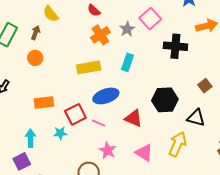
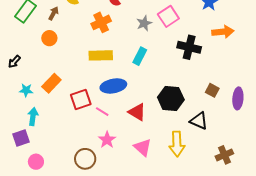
orange cross: (100, 35) -> (101, 22), moved
brown square: (205, 86) -> (212, 90), turned -32
orange rectangle: (44, 103) -> (51, 83), turned -48
cyan star: (60, 133) -> (26, 90), moved
yellow arrow: (178, 144) -> (177, 144), turned 145

